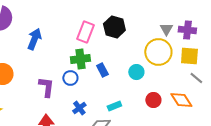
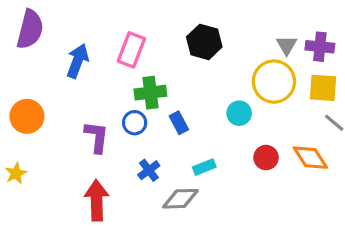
pink rectangle: (85, 32) -> (131, 50), moved
blue rectangle: (102, 70) -> (179, 123), moved

